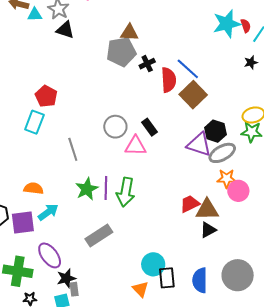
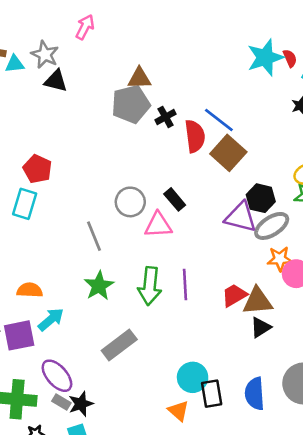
gray line: (73, 149) -> (94, 236), moved
purple line: (106, 188) -> (185, 285), moved
gray rectangle: (74, 289) -> (61, 402), moved, turned -48

